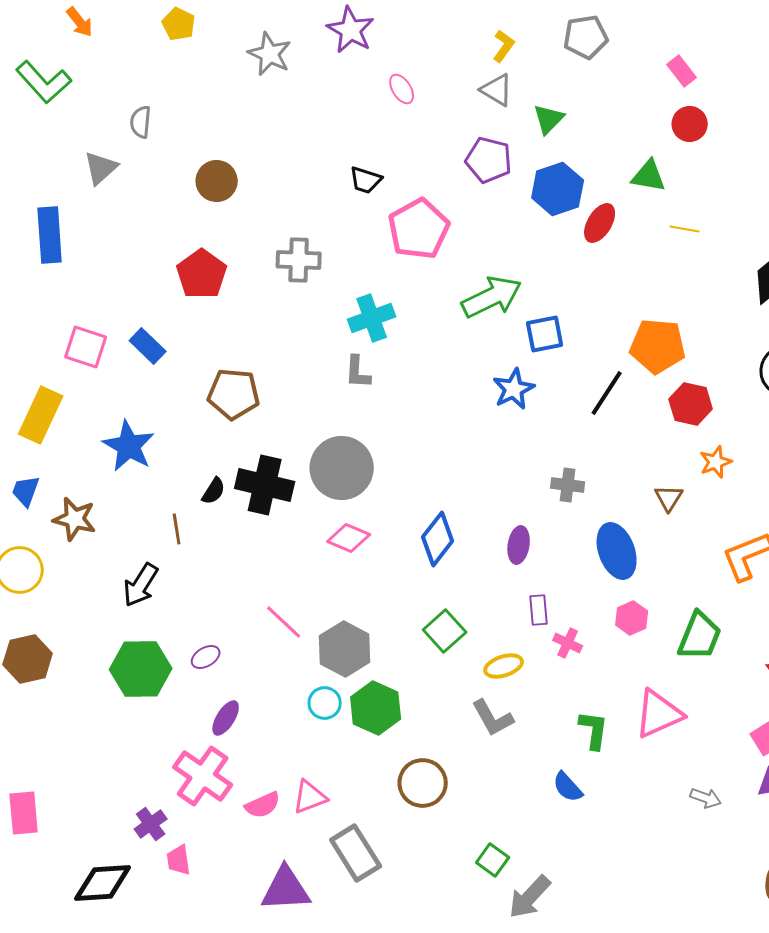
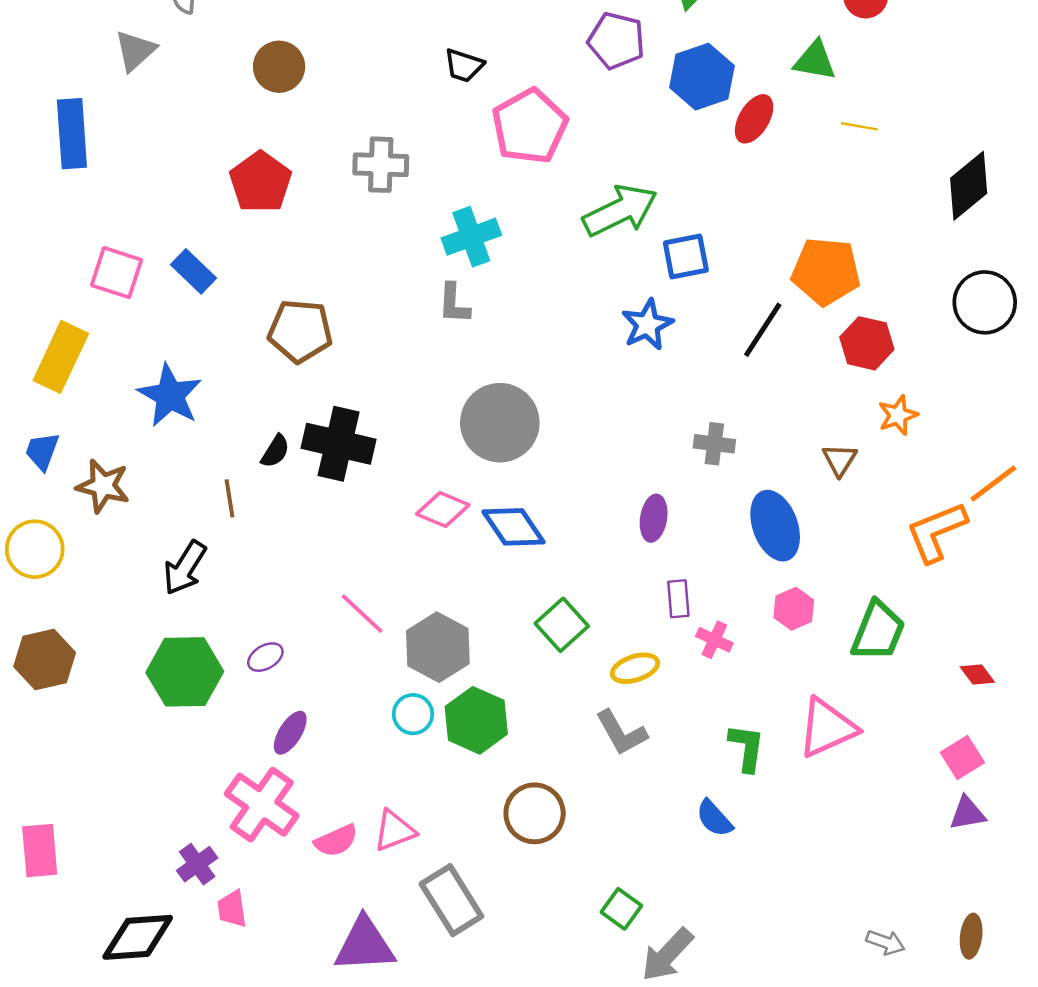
gray circle: (342, 468) -> (500, 423), moved
blue diamond: (438, 539) -> (513, 527), moved, turned -72
gray arrow: (706, 798) -> (886, 942), moved

